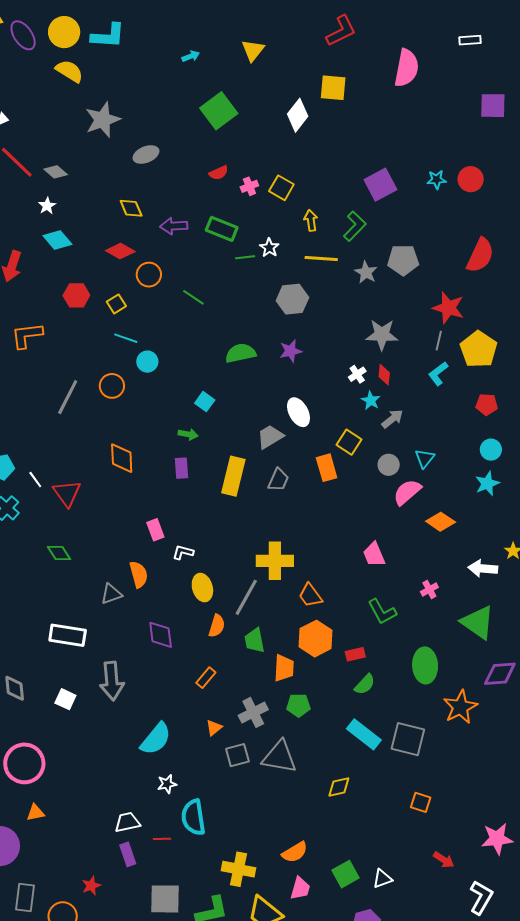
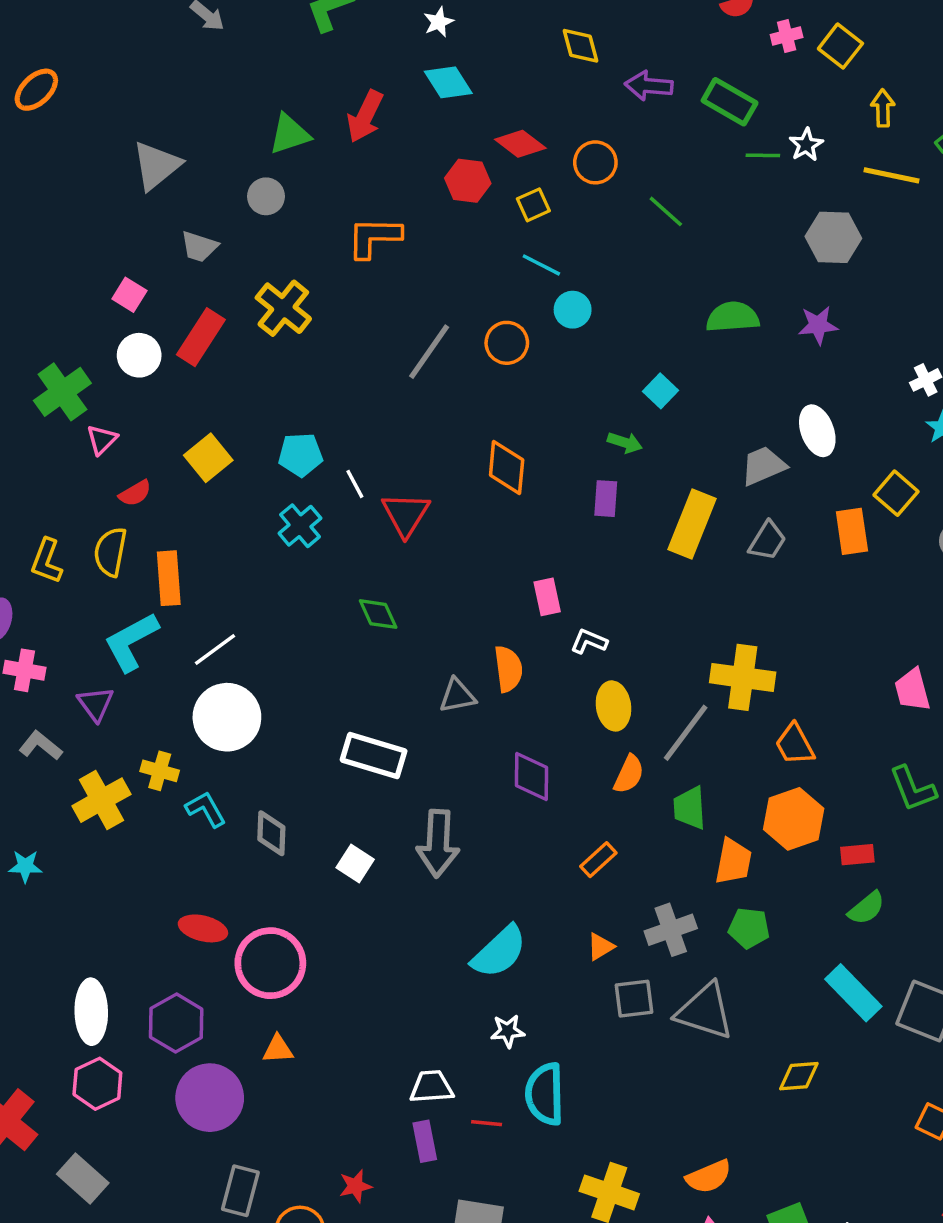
red diamond: (120, 251) -> (520, 144), moved

